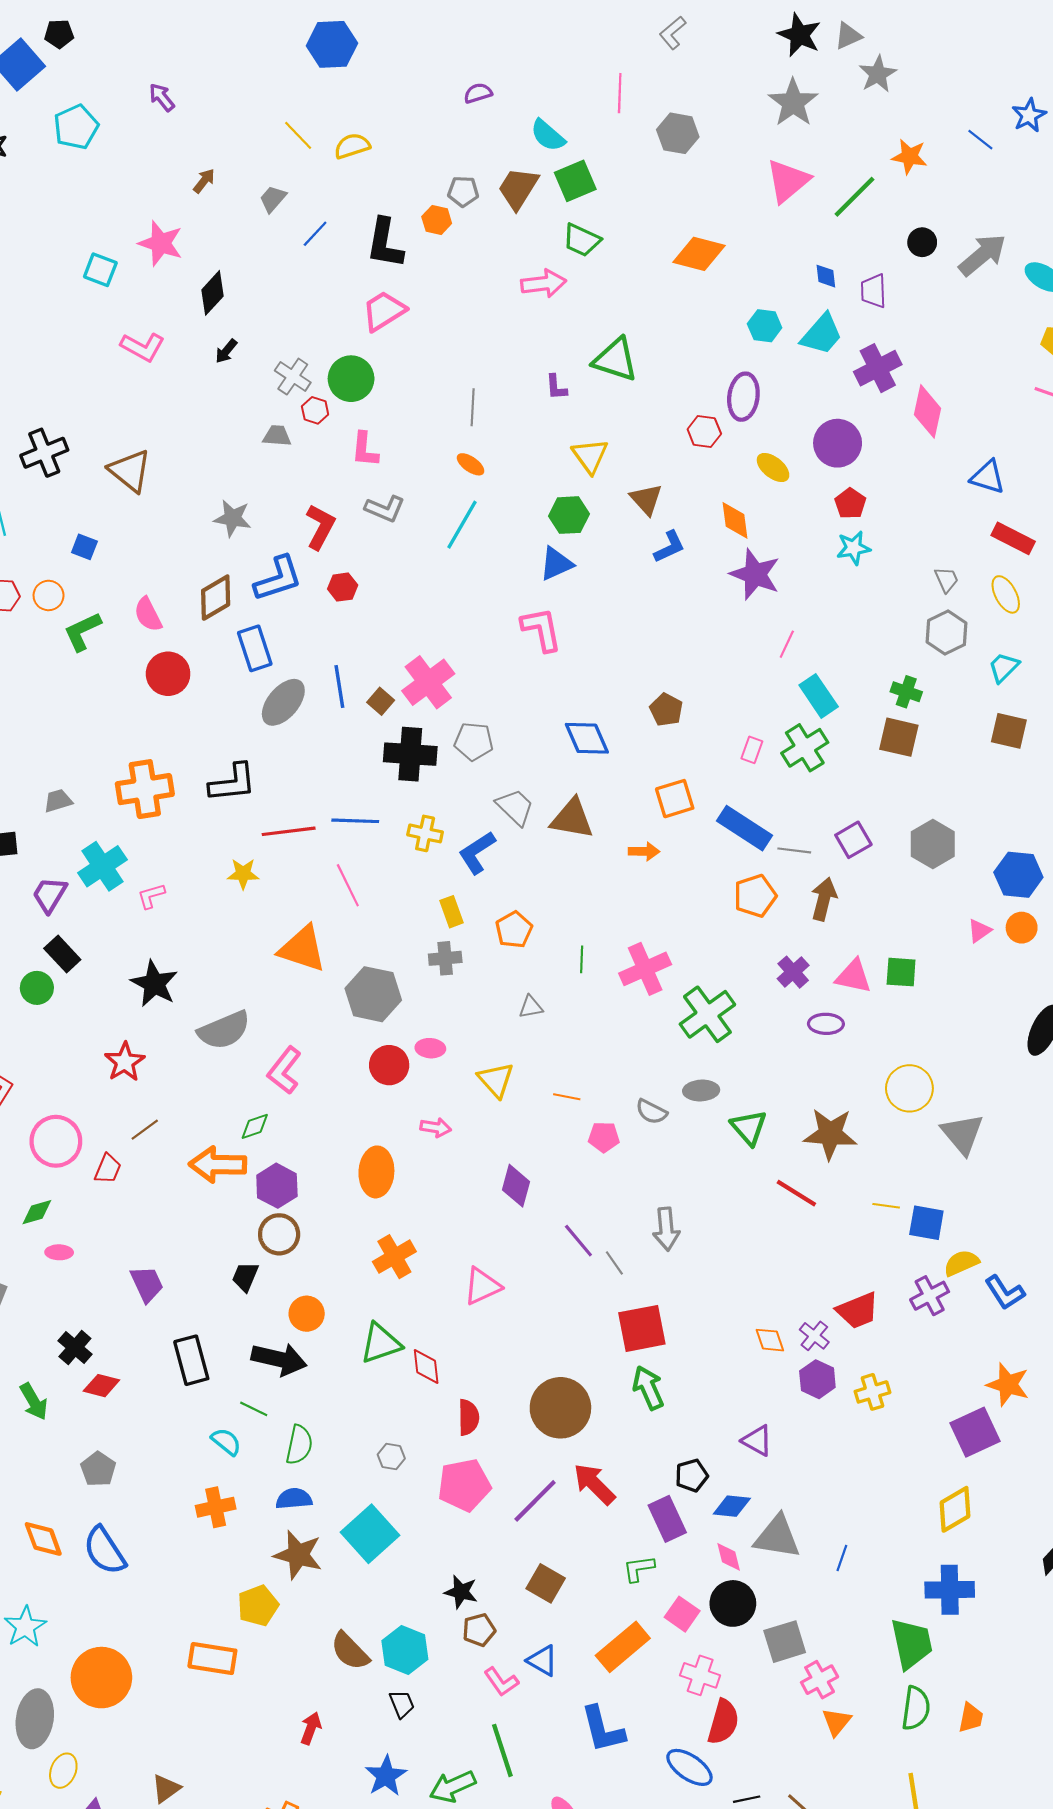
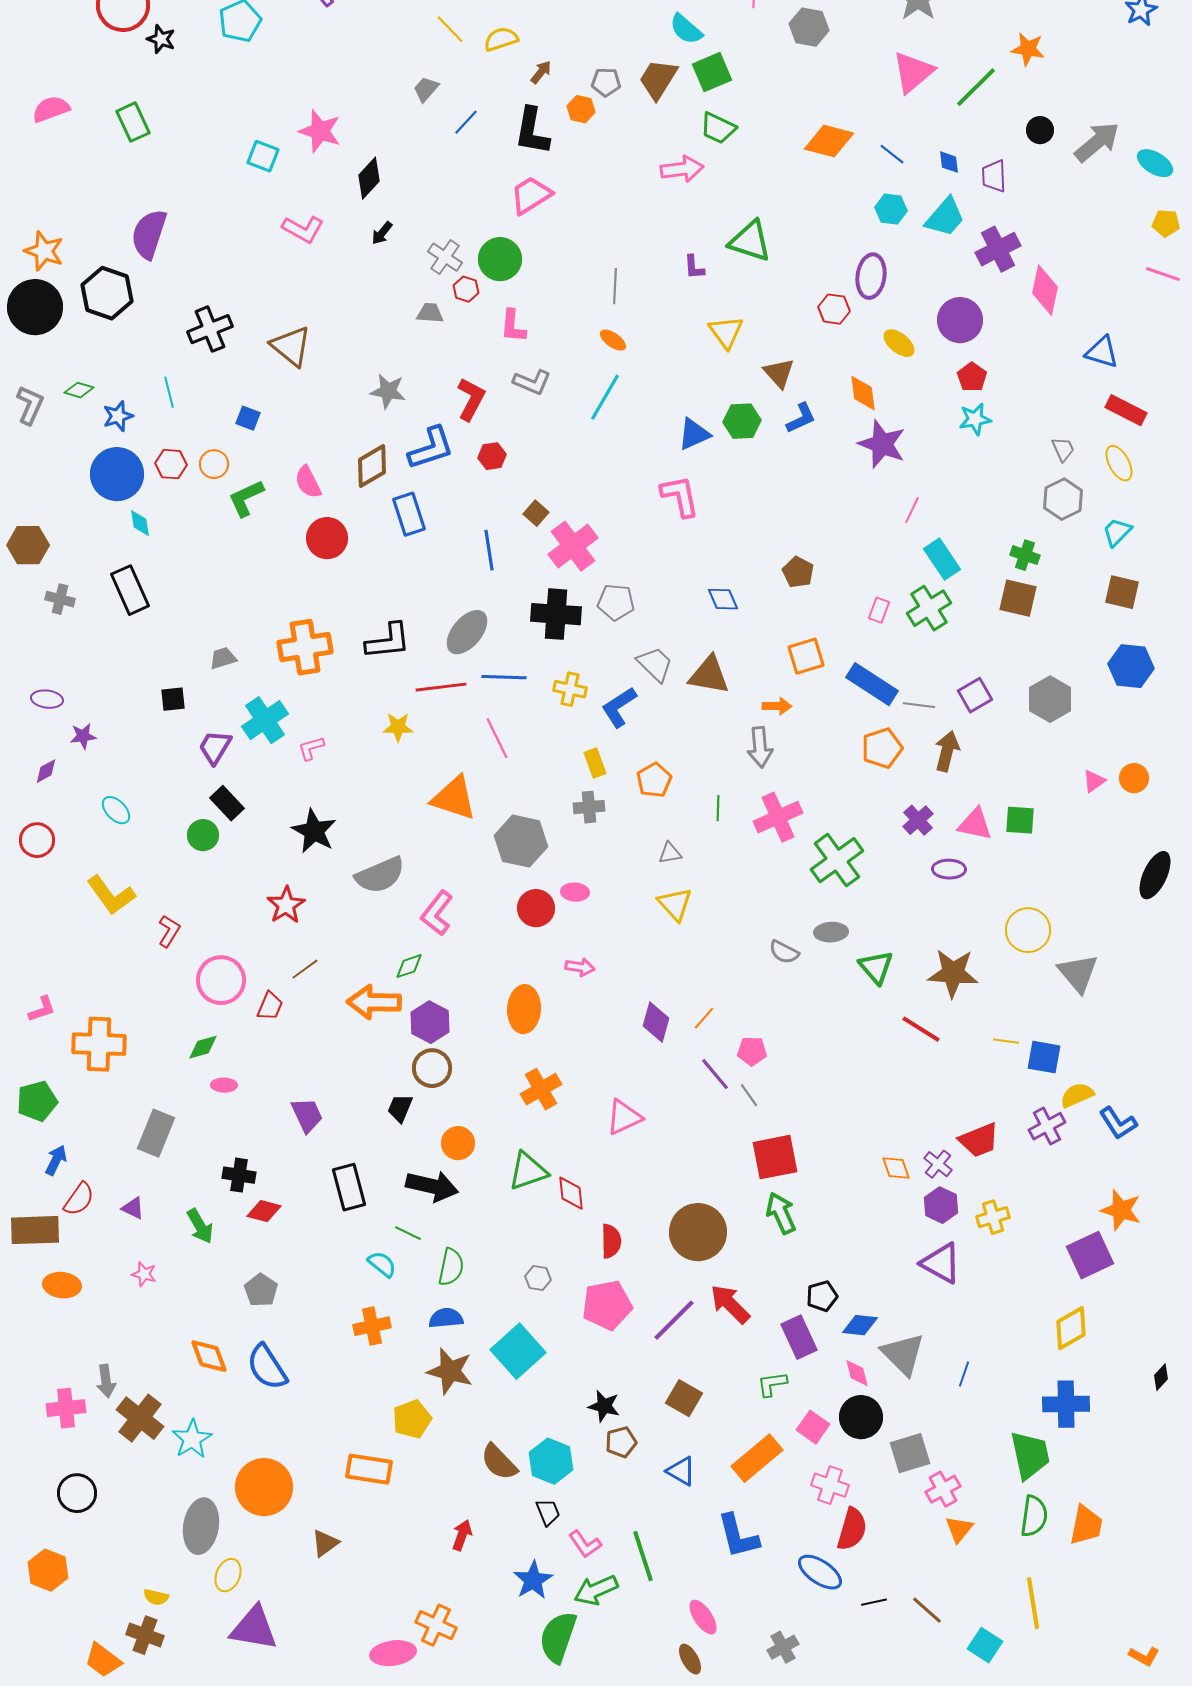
blue line: (980, 140) -> (892, 154), moved
brown arrow: (204, 181) -> (541, 72), moved
green hexagon: (569, 515) -> (742, 421), moved
brown square: (381, 701) -> (536, 513), moved
gray ellipse: (283, 702) -> (467, 632), moved
blue diamond: (587, 738) -> (723, 599), size x0.7
blue hexagon: (1018, 875) -> (1131, 666), moved
yellow triangle: (496, 1080) -> (675, 904), moved
orange line: (567, 1097) -> (704, 1018), moved, turned -60
pink pentagon: (604, 1137) -> (752, 1051), moved
gray arrow: (666, 1229) -> (760, 747), moved
black cross: (75, 1348) -> (239, 1175), turned -32
purple triangle: (757, 1441) -> (941, 1263), moved, size x1.4
gray triangle: (777, 1537) -> (903, 1354), turned 36
pink L-shape: (501, 1682) -> (585, 1544), moved
orange trapezoid: (971, 1718) -> (1086, 1525), size x1.4
brown triangle: (166, 1789) -> (325, 1543), moved

